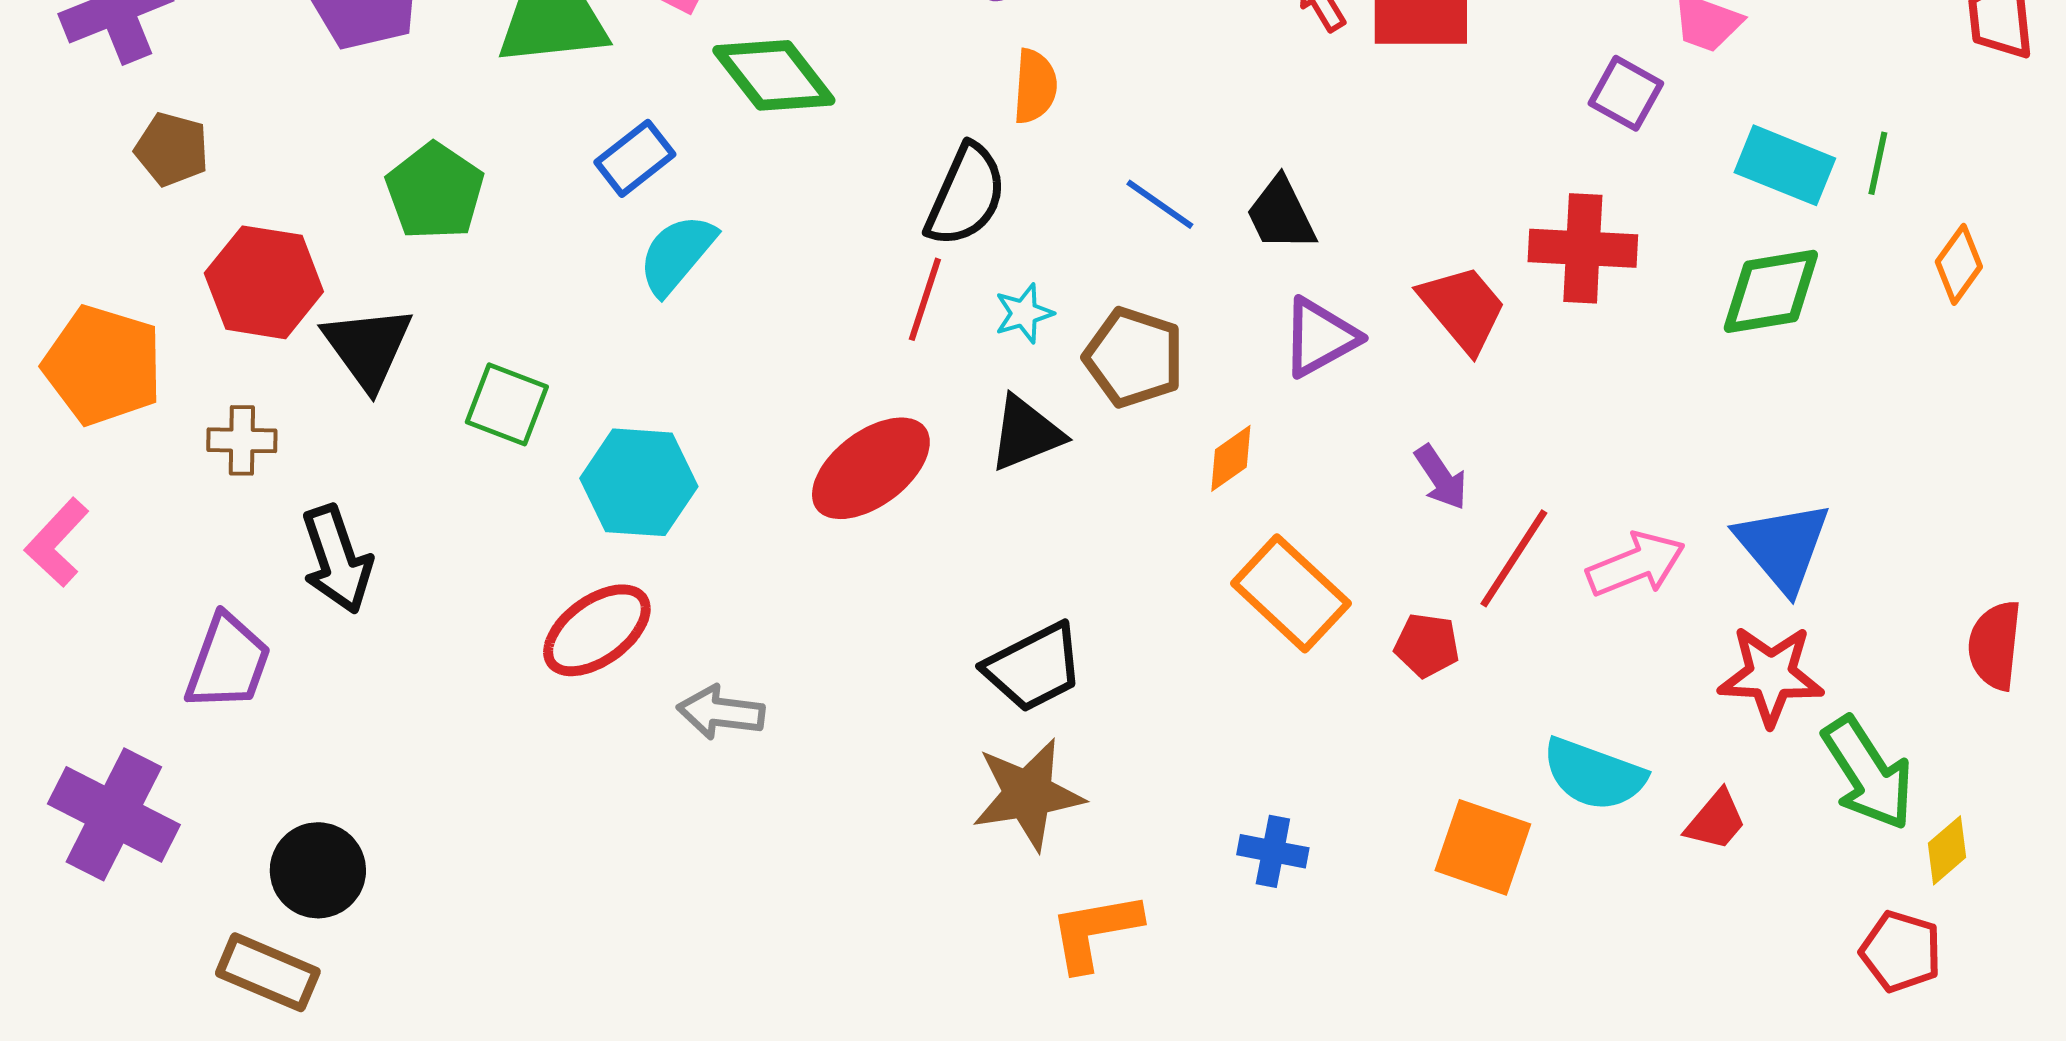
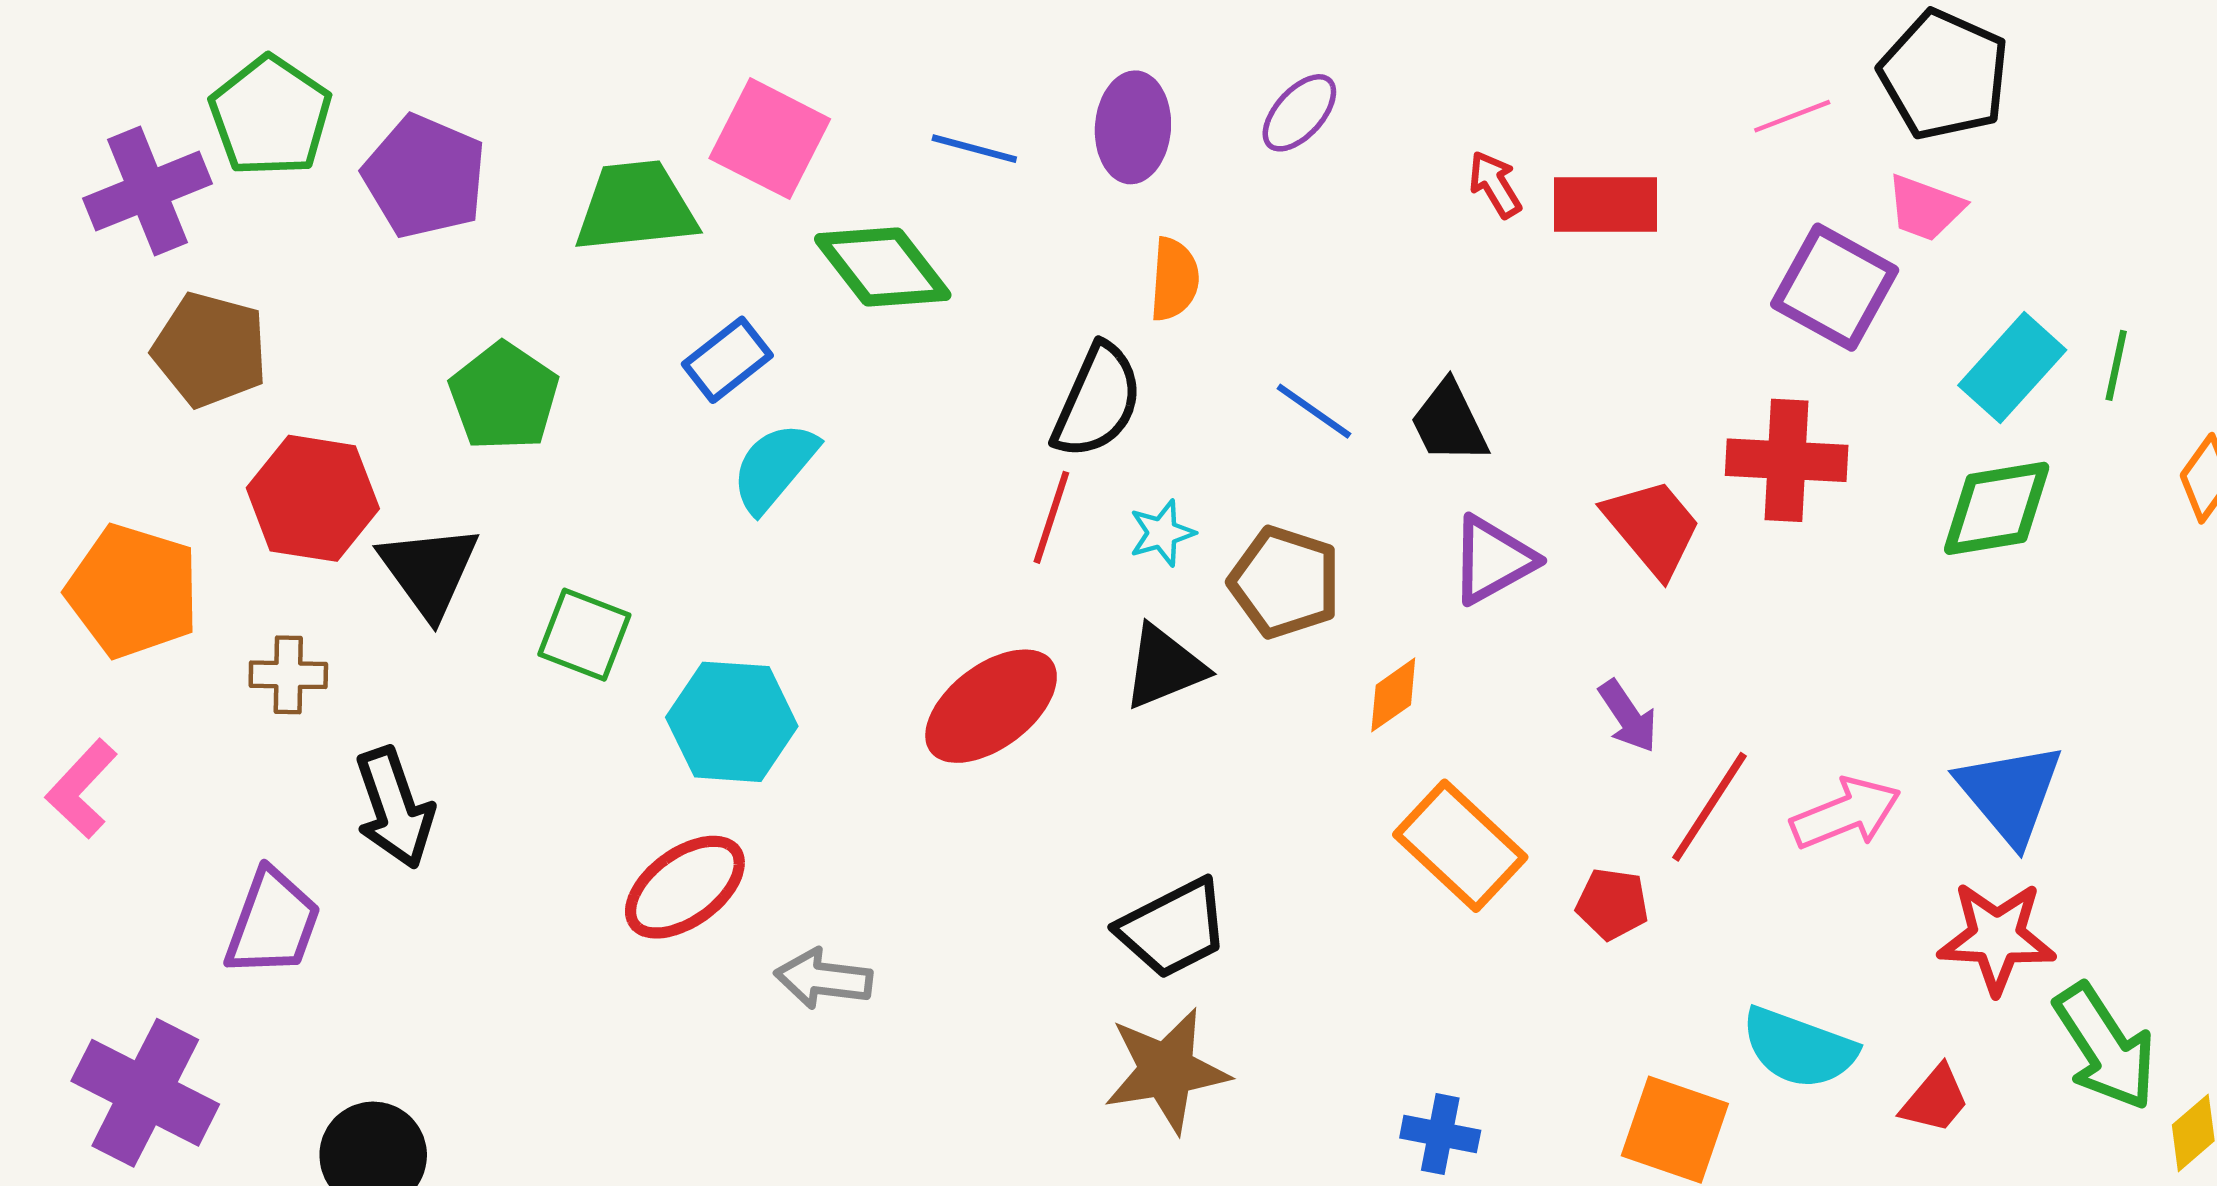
purple square: (1626, 93) -> (1835, 287), size x1.5
brown pentagon: (172, 149) -> (210, 350), size x1.4
cyan rectangle: (1785, 165) -> (2012, 368), turned -70

